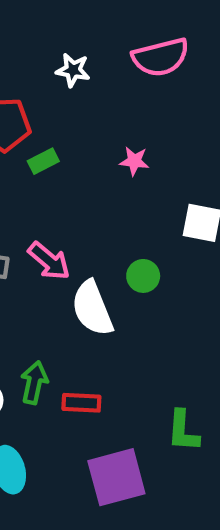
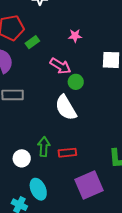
pink arrow: (49, 261) -> (60, 66), moved
green circle: (143, 276) -> (76, 82), moved

